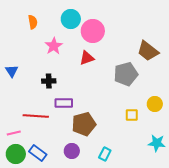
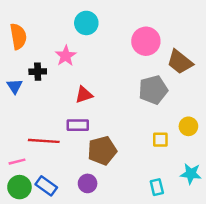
orange semicircle: (33, 22) -> (18, 36), moved, size x1.5
pink circle: (93, 31) -> (146, 41), moved
red triangle: (87, 58) -> (84, 95), moved
black cross: (49, 81) -> (38, 72), moved
cyan rectangle: (105, 154) -> (157, 187), moved, turned -40

